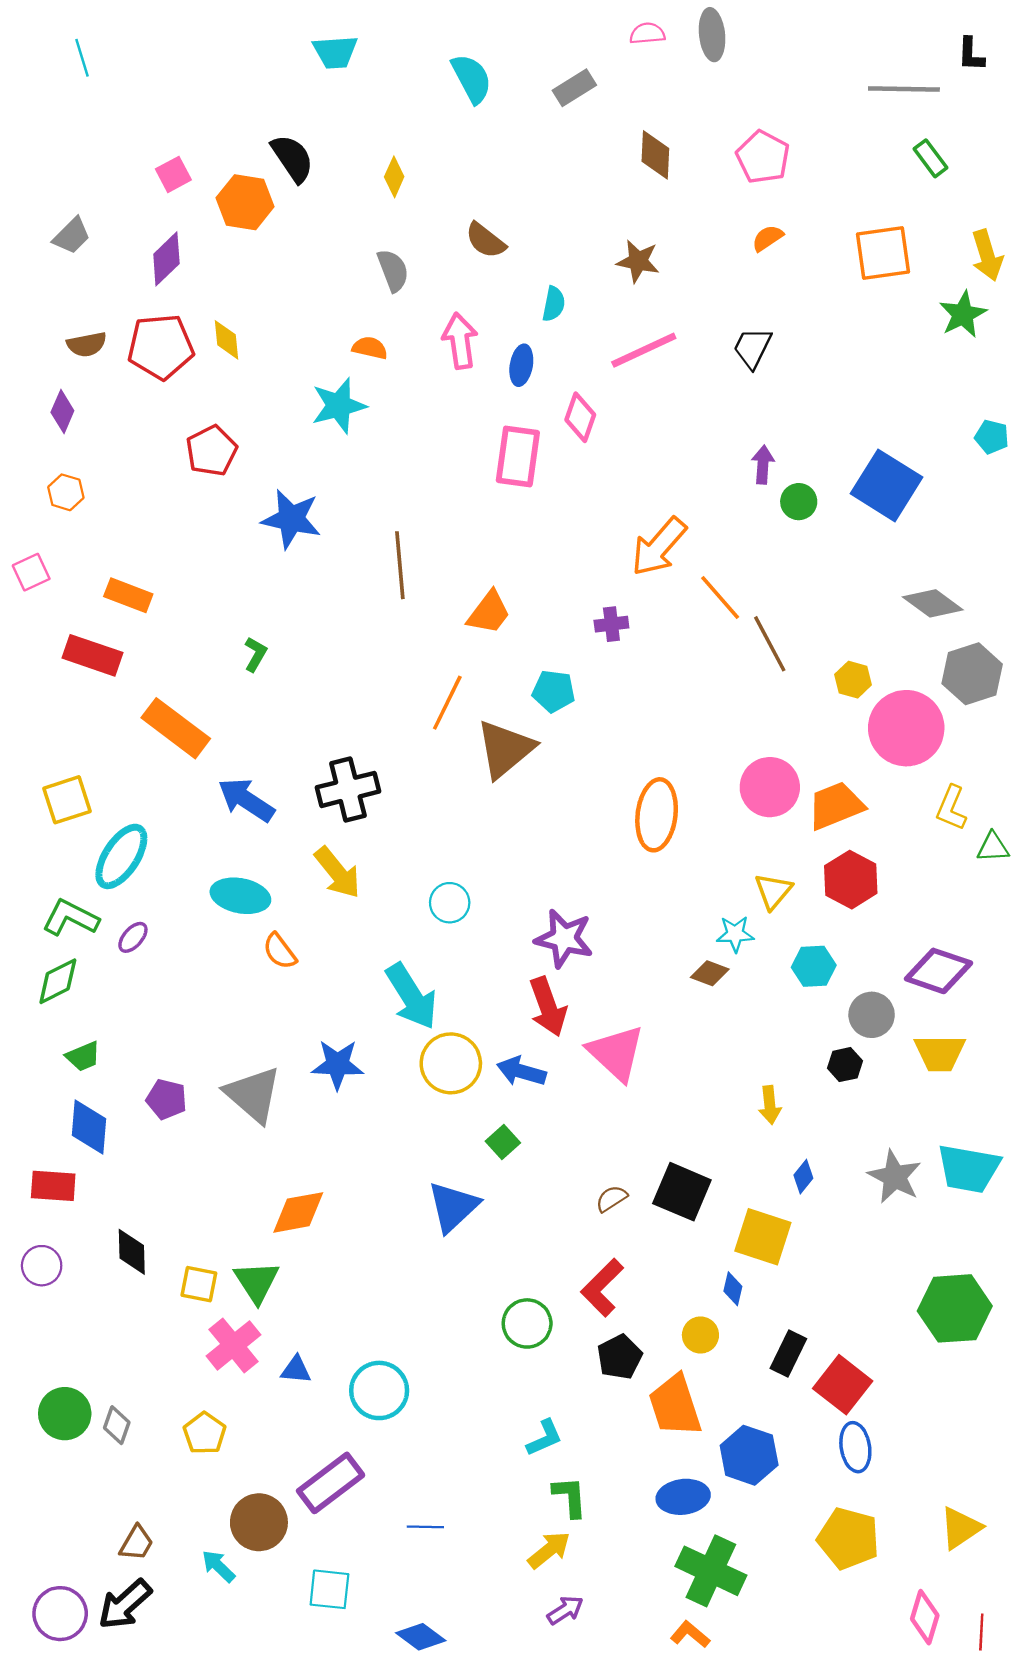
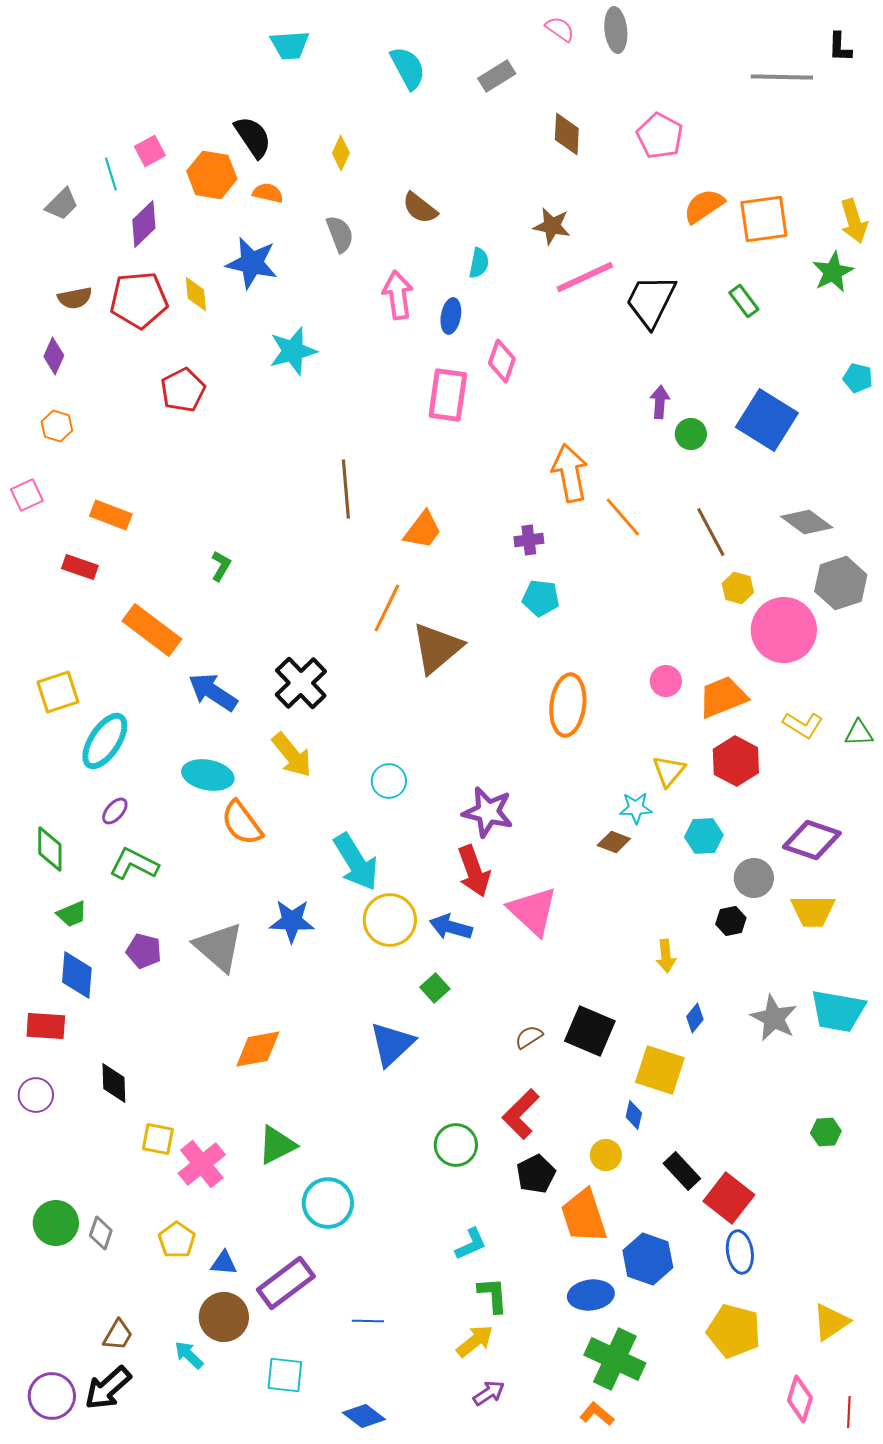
pink semicircle: (647, 33) -> (560, 29), turned 40
cyan line: (82, 58) -> (111, 174), moved
green rectangle: (930, 158) -> (744, 301), moved
orange semicircle: (768, 238) -> (704, 206), moved, size x1.5
orange semicircle: (370, 348) -> (268, 193), moved
black trapezoid: (752, 348) -> (651, 301), size x1.5
pink line: (644, 350) -> (585, 277), moved
blue star: (291, 519) -> (252, 263), moved
orange arrow: (659, 547) -> (570, 473), turned 128
brown line: (770, 644) -> (711, 532), moved
red rectangle: (92, 655) -> (80, 567), size x0.7
cyan pentagon: (554, 691) -> (541, 598), moved
pink circle: (770, 787) -> (666, 681), size x0.6
black cross: (348, 789) -> (301, 683), turned -30
yellow L-shape: (951, 808) -> (803, 725), moved, turned -81
green L-shape: (71, 918) -> (134, 864), moved
orange semicircle: (280, 951) -> (242, 823), size x1.4
green diamond: (58, 981) -> (50, 849), turned -63
green triangle: (257, 1282) -> (277, 1145), moved, turned 36
yellow square: (199, 1284) -> (158, 1139), moved
green hexagon: (955, 1308) -> (826, 1132), size x0.5
black rectangle: (788, 1353) -> (682, 1171), turned -69
blue triangle: (296, 1370) -> (224, 1263), moved

